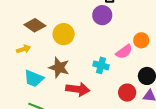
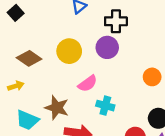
yellow circle: (64, 34) -> (69, 51), moved
pink semicircle: (124, 52) -> (88, 84), moved

